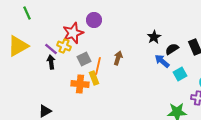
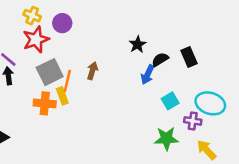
yellow cross: (64, 46) -> (32, 16), moved
gray square: (84, 59) -> (50, 72), size x1.5
blue arrow: (162, 61) -> (148, 75), turned -105
cyan square: (180, 74) -> (170, 101), moved

